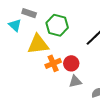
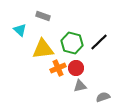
gray rectangle: (29, 13) -> (43, 16), moved
green hexagon: (57, 25) -> (72, 43), moved

